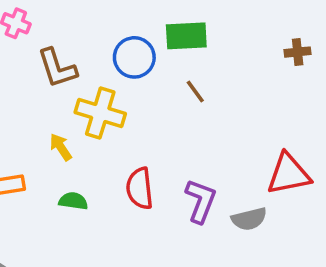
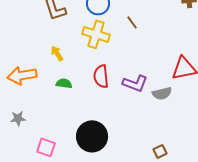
yellow cross: (100, 113) -> (96, 34), moved
purple L-shape: (201, 201) -> (135, 83), turned 90

